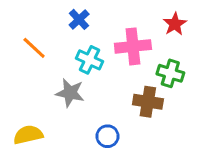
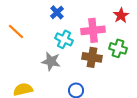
orange line: (34, 48) -> (16, 31), moved
brown cross: (148, 102) -> (92, 57), moved

